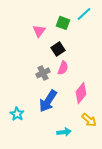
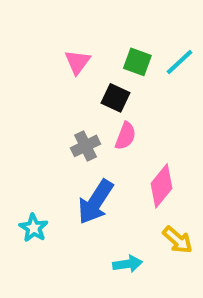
cyan line: (84, 14) -> (179, 62), moved
green square: (63, 23) -> (137, 62), moved
black square: (58, 49) -> (115, 98), turned -32

